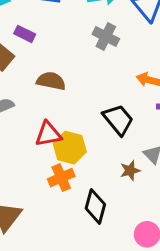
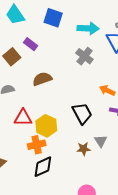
brown semicircle: (51, 81) -> (42, 79), turned -42
red triangle: (48, 134) -> (23, 118), moved
black diamond: (95, 206) -> (43, 167), moved, turned 40

